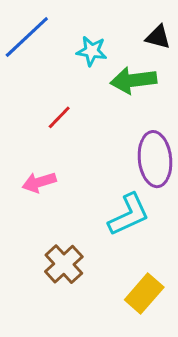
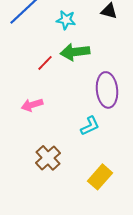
green arrow: (133, 80) -> (75, 52), moved
cyan L-shape: (129, 215) -> (90, 126), size x0.7

